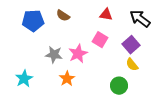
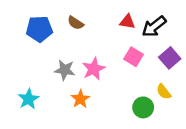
black arrow: (140, 19) -> (154, 27), moved, turned -75
pink square: (100, 40) -> (133, 57), moved
purple square: (131, 45) -> (170, 58), moved
yellow semicircle: (132, 65) -> (164, 92), moved

